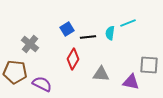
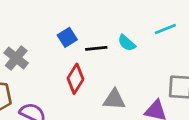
cyan line: (128, 23) -> (165, 29), moved
cyan semicircle: (110, 33) -> (127, 43), turned -56

